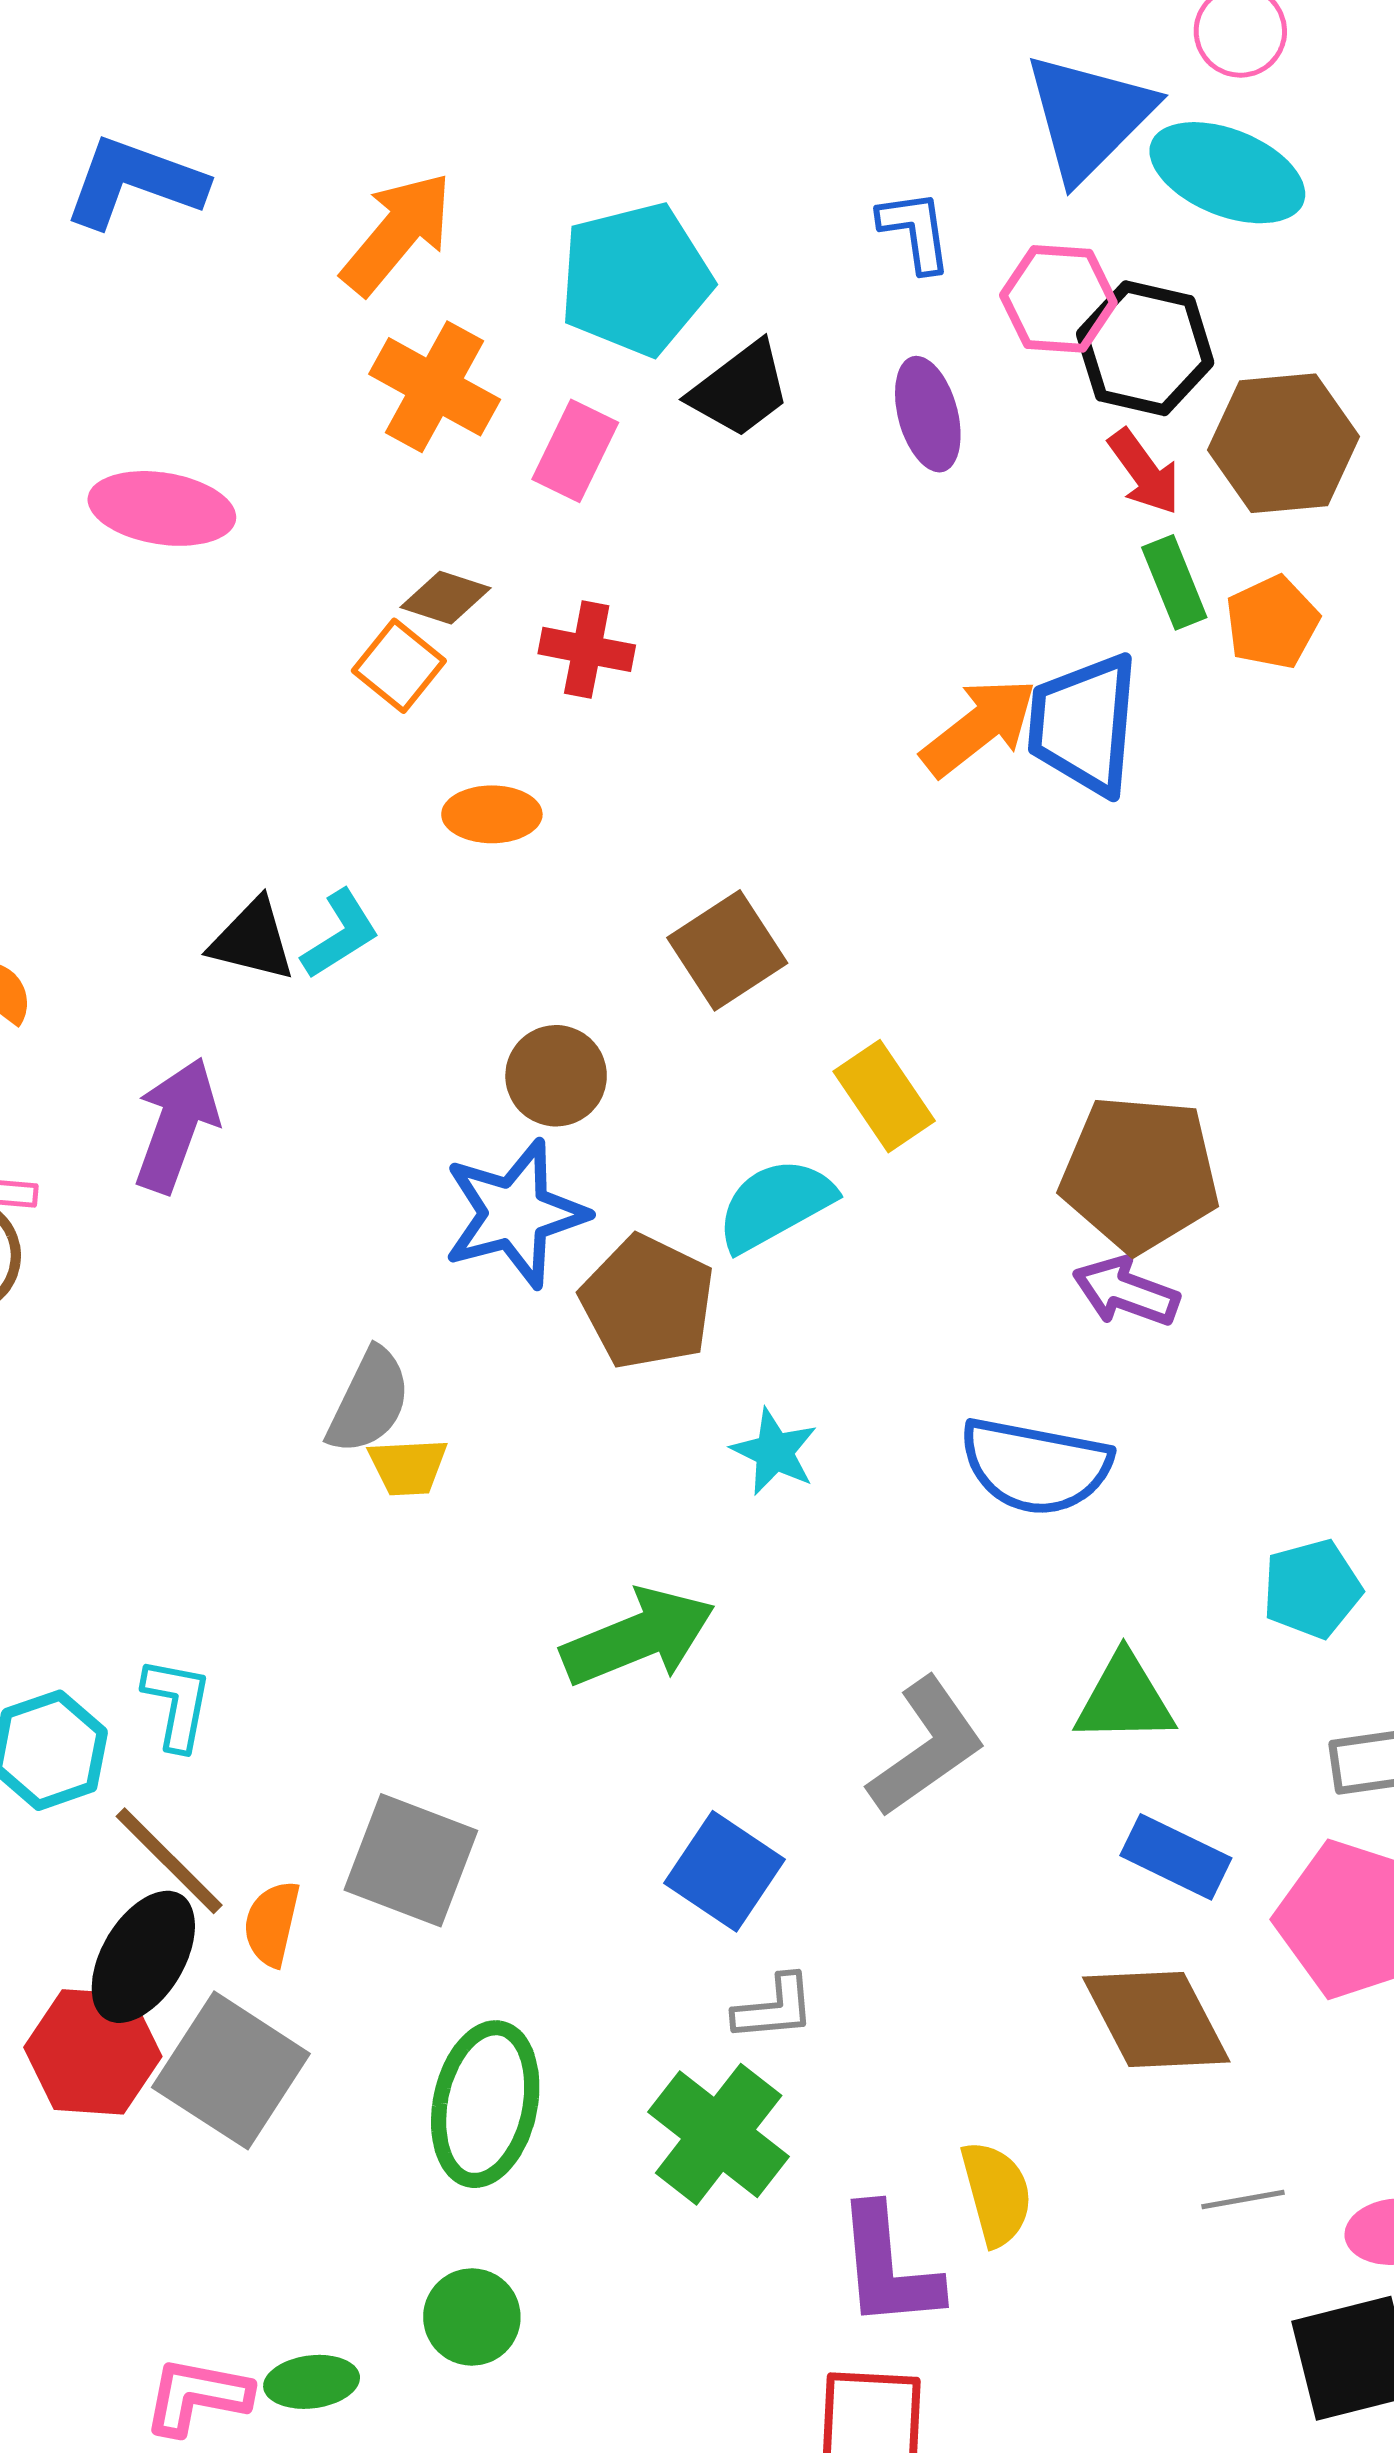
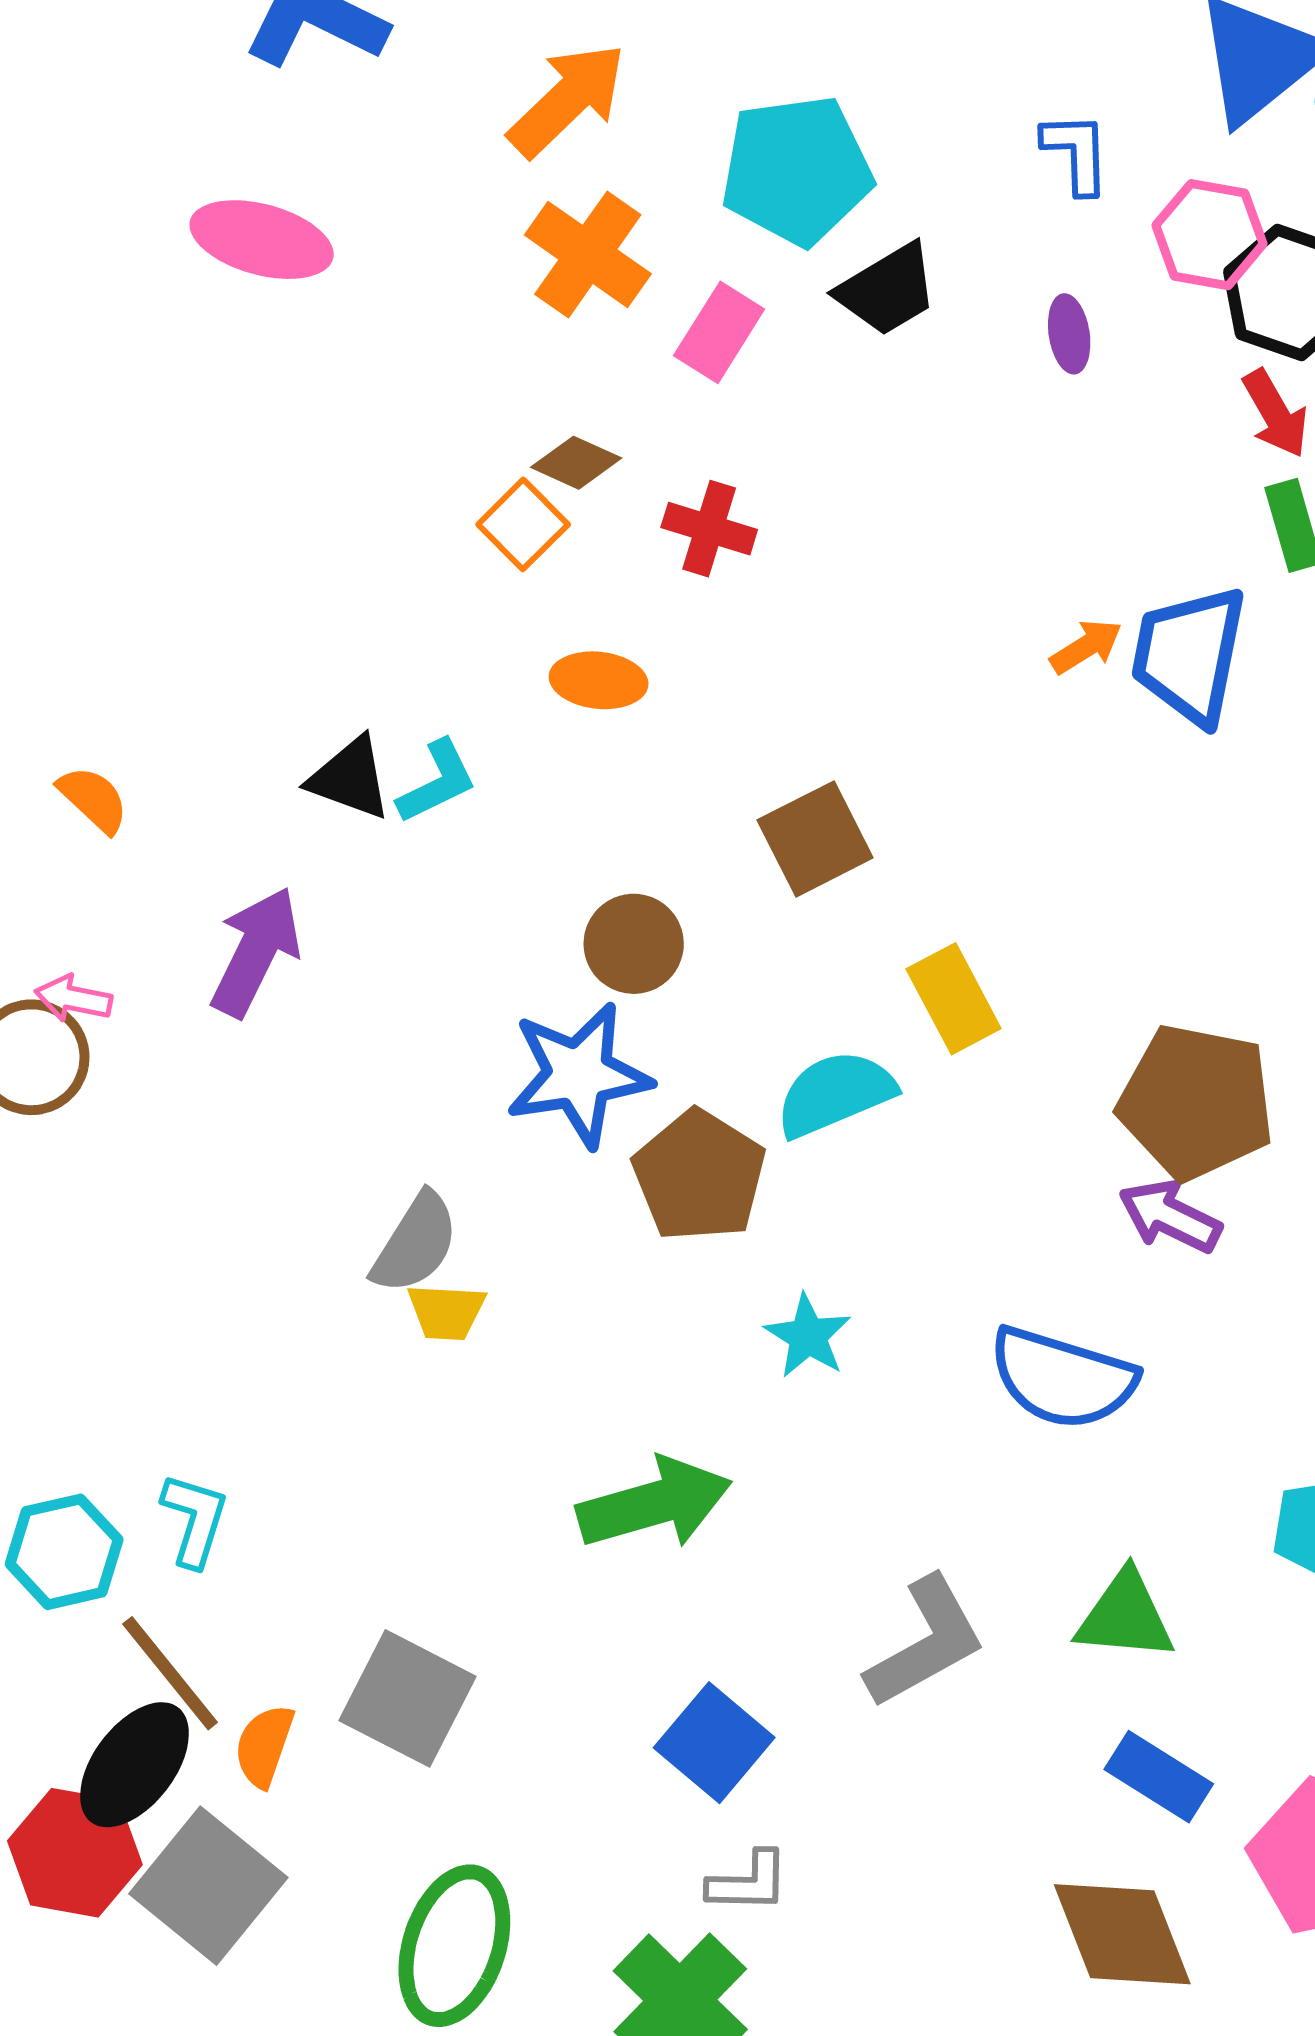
purple ellipse: (928, 414) -> (1069, 334), size x0.7
pink ellipse: (162, 508) -> (262, 240), moved
orange arrow: (979, 727) -> (1086, 647), size x0.6

